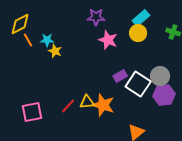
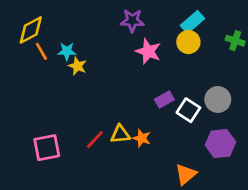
white square: (138, 84) -> (188, 110), size x0.7
purple hexagon: (164, 95) -> (220, 144), moved
orange star: (103, 105) -> (142, 138), size x0.6

